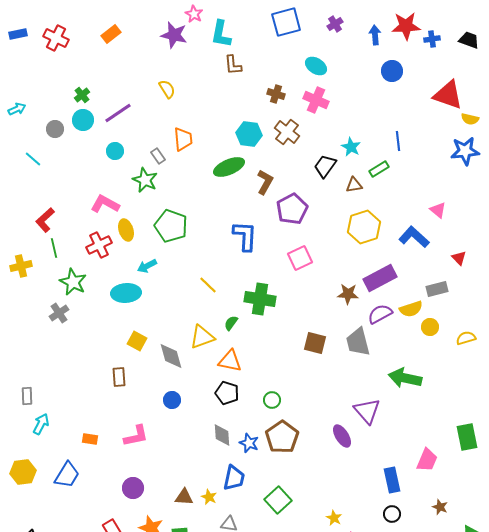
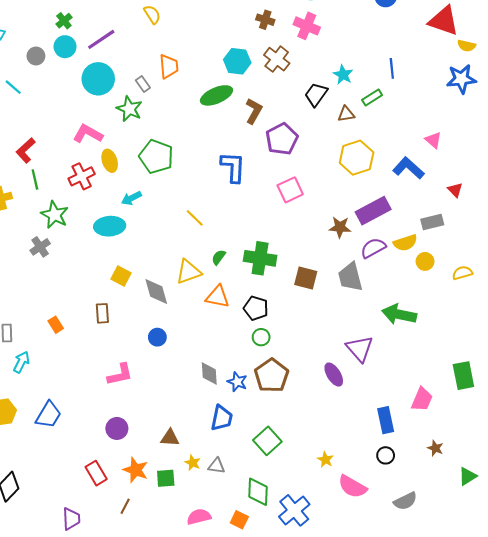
cyan circle: (115, 151) -> (98, 79), size x1.8
green cross: (260, 299) -> (260, 258), moved
black pentagon: (227, 393) -> (256, 308), moved
orange rectangle: (90, 439) -> (56, 325), moved, turned 49
yellow star: (209, 497) -> (193, 463), moved

